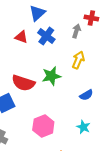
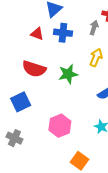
blue cross: (46, 36) -> (63, 33), turned -30
red semicircle: (23, 83) -> (34, 69), moved

